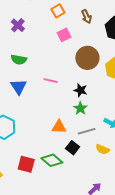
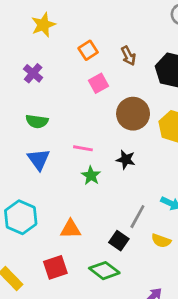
green star: (80, 108) -> (91, 176), moved
orange triangle: (59, 127) -> (71, 229), moved
gray line: (87, 131) -> (137, 217), turned -42
green diamond: (52, 160) -> (104, 271), moved
red square: (26, 164) -> (55, 267), turned -30

